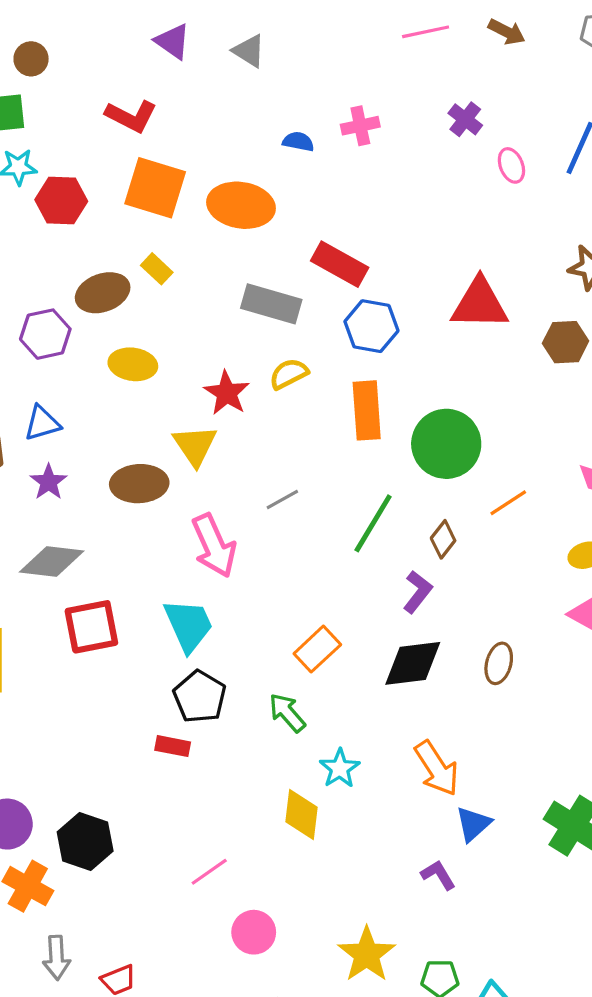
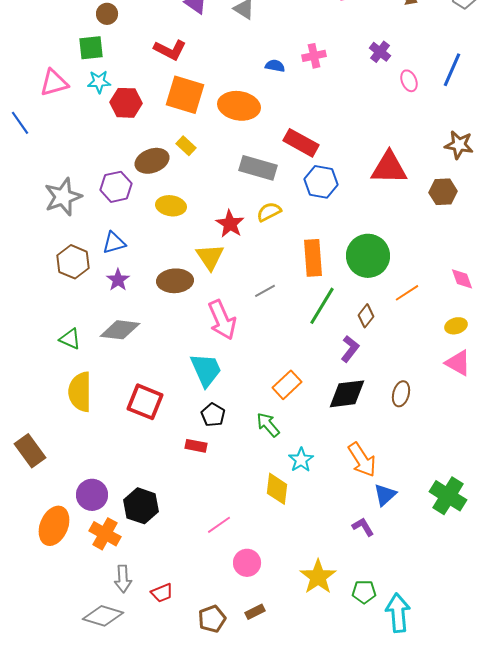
orange rectangle: (367, 410) -> (313, 258), moved
red square: (91, 627) -> (145, 402), moved, turned 33
black pentagon: (200, 697) -> (213, 415), size x0.7

